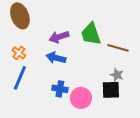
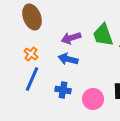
blue cross: (60, 89) -> (63, 90), moved

